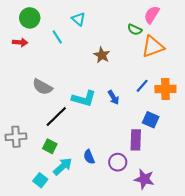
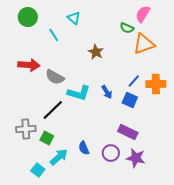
red arrow: (20, 42) -> (29, 65), moved, size x1.5
gray semicircle: (42, 87) -> (55, 77), moved
blue square: (151, 120) -> (130, 100), moved
gray cross: (16, 137) -> (26, 129), moved
purple rectangle: (136, 140) -> (128, 132), turned -66
purple star: (144, 179) -> (136, 158), moved

